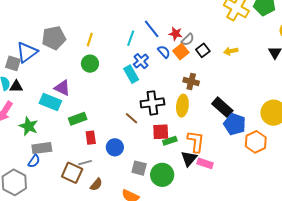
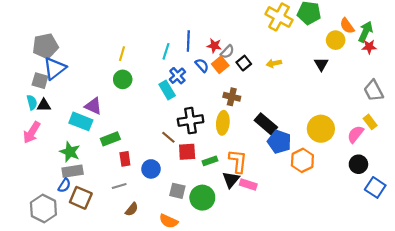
blue line: (152, 29) -> (188, 41), turned 42
gray pentagon: (54, 38) -> (45, 46), moved
green star: (29, 126) -> (70, 152), moved
red square: (161, 132) -> (187, 152), moved
brown square: (72, 173) -> (81, 198), moved

